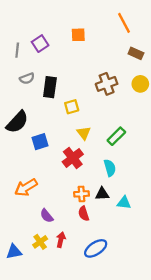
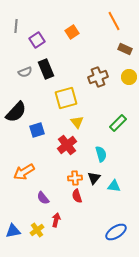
orange square: (78, 35) -> (72, 32), turned -32
gray line: (17, 50) -> (16, 26), moved
black rectangle: (50, 87) -> (46, 69), moved, turned -30
yellow square: (72, 107) -> (66, 98), size x1.6
green rectangle: (116, 136) -> (118, 123), moved
black triangle: (102, 194) -> (94, 178), turned -48
yellow cross: (40, 242) -> (37, 230), moved
blue ellipse: (96, 248) -> (116, 232), moved

